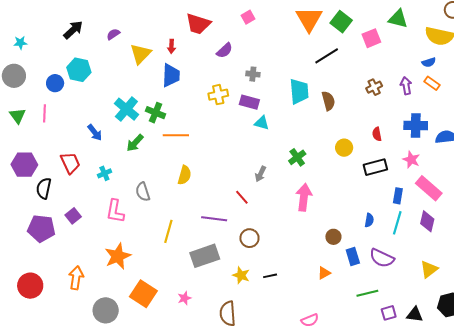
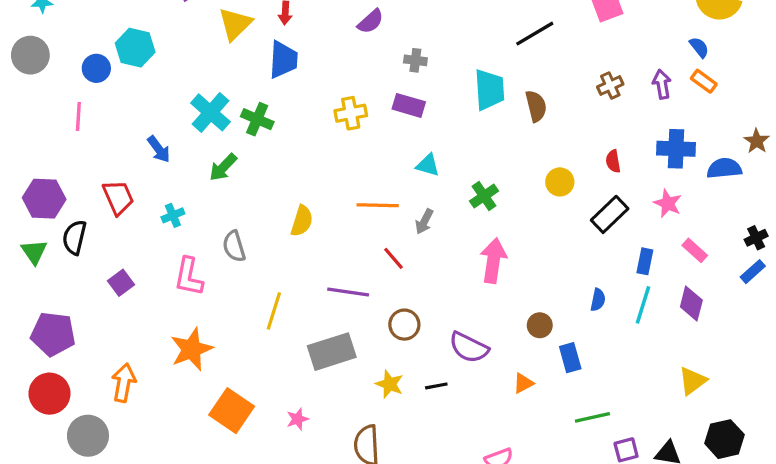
blue semicircle: (429, 62) -> (699, 47), turned -112
yellow cross: (218, 95) -> (351, 113), moved
green triangle: (18, 116) -> (34, 252), moved
cyan triangle: (262, 123) -> (428, 165), moved
orange line: (176, 135) -> (378, 205), moved
black rectangle: (375, 167) -> (610, 214), turned -30
pink rectangle: (429, 188) -> (695, 250), size x0.6
purple pentagon: (41, 228) -> (53, 334), moved
purple semicircle: (382, 258) -> (469, 347), moved
gray circle: (106, 310) -> (88, 436), moved

